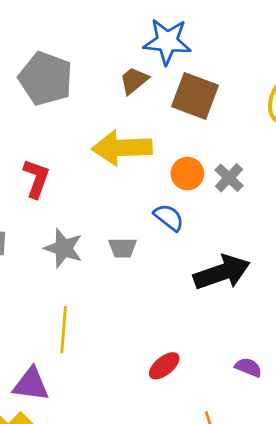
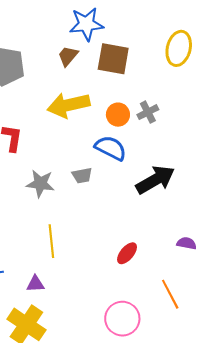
gray cross: (229, 178) -> (148, 112), turned 30
blue semicircle: (169, 217) -> (111, 148), size x1.4
purple triangle: (31, 384) -> (35, 284), size x0.7

